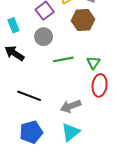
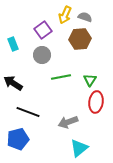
black arrow: (14, 53) -> (13, 83), moved
blue pentagon: (31, 132) -> (18, 139), moved
cyan triangle: (71, 132) -> (79, 148), moved

